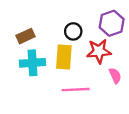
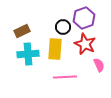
purple hexagon: (112, 23) -> (84, 18), moved
red star: (99, 51) -> (85, 44), turned 30

